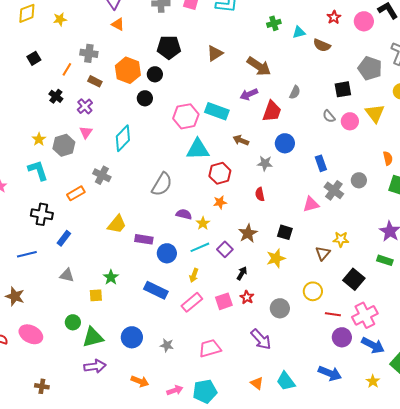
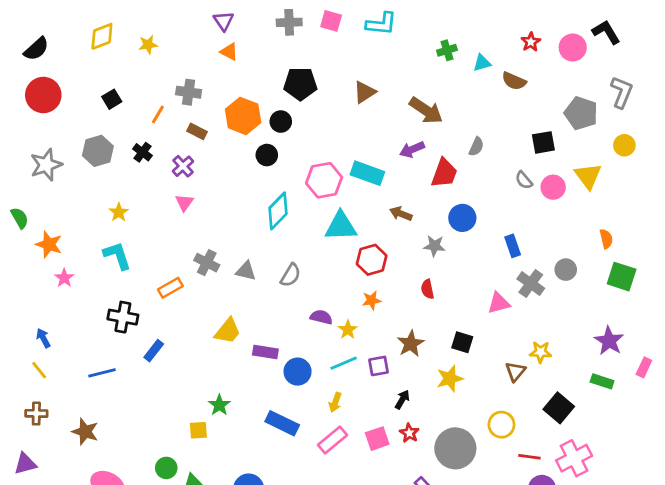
cyan diamond: (123, 138) -> (278, 211), moved
gray hexagon: (64, 145) -> (98, 151), moved
gray semicircle: (162, 184) -> (291, 275), size x0.7
purple square: (225, 249) -> (379, 366), turned 35
gray triangle: (67, 275) -> (246, 271), moved
gray circle: (280, 308) -> (455, 448), size x1.5

